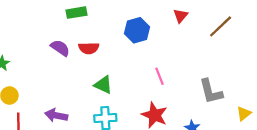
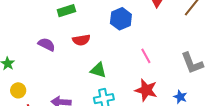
purple semicircle: (60, 48) -> (47, 44), moved

